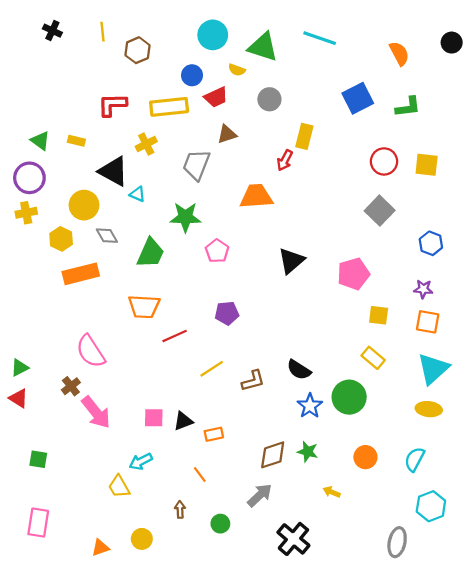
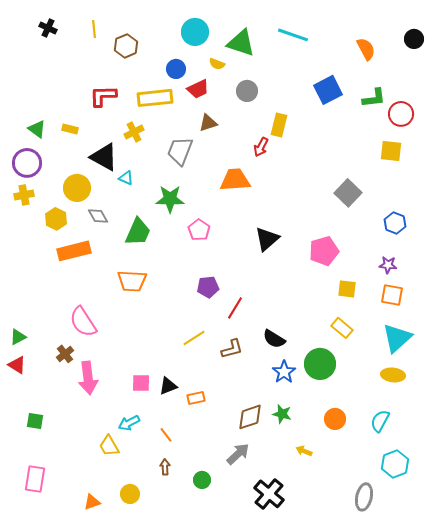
red circle: (384, 161) -> (401, 114), moved
red line: (175, 336) -> (235, 308), moved, turned -35
pink arrow: (96, 412) -> (88, 378), turned 32
orange line: (200, 475) -> (166, 435), moved

